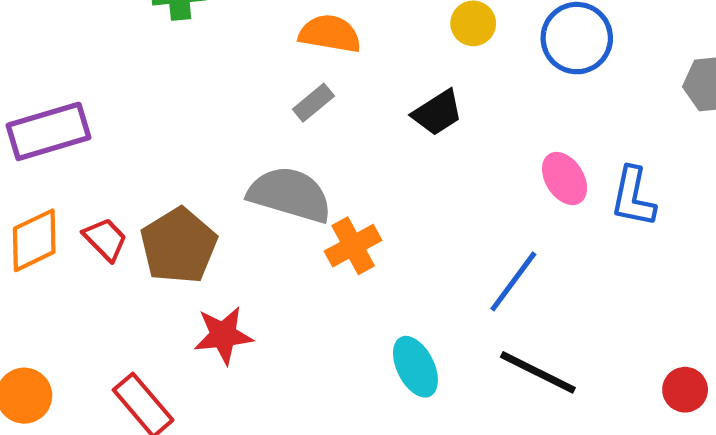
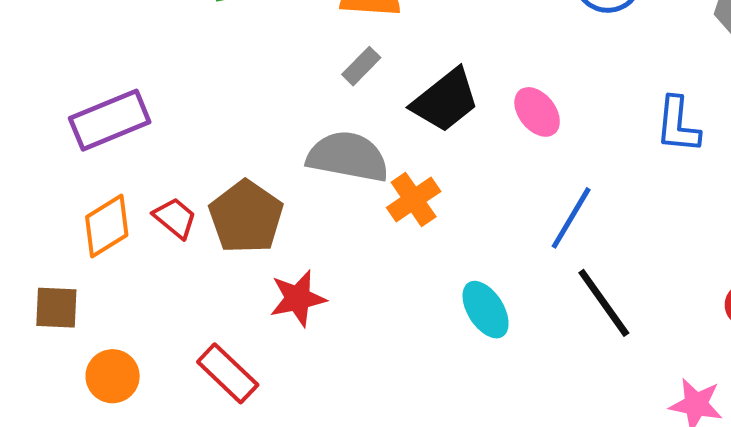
black trapezoid: (437, 113) -> (445, 100), moved, size x1.4
pink ellipse: (565, 179) -> (537, 112), moved
black line: (538, 372) -> (604, 303), turned 34

